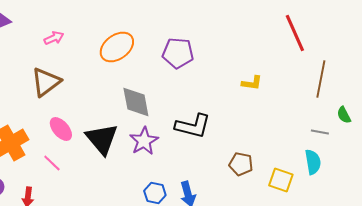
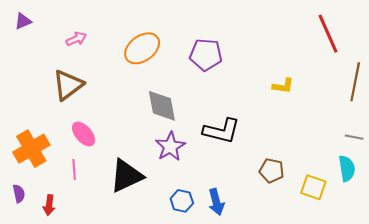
black triangle: (102, 139) -> (126, 176), moved, turned 45
pink line: (52, 163) -> (74, 170), turned 42

